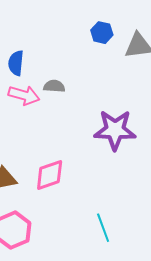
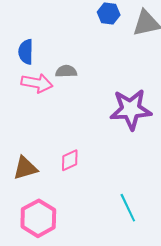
pink diamond: (50, 175) -> (70, 160), size x0.7

